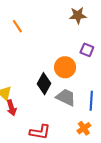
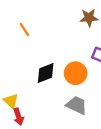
black diamond: (44, 84) -> (46, 73), moved, turned 40

